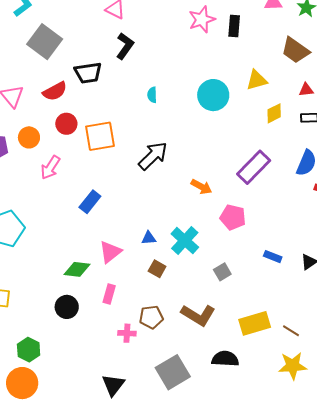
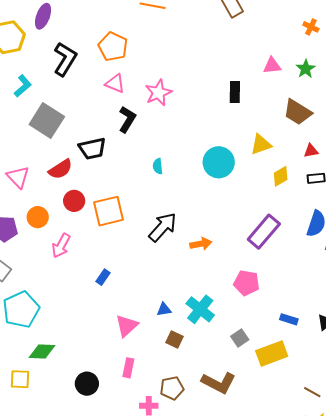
pink star: (202, 19) -> (158, 93), moved
orange arrow: (201, 187) -> (201, 244), moved, turned -35
blue rectangle: (90, 202) -> (103, 277), size x0.7
green diamond: (77, 269) -> (42, 352), moved
yellow rectangle: (255, 323) -> (272, 354), moved

